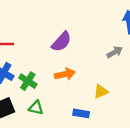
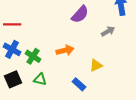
purple semicircle: (61, 42) -> (80, 14), moved
blue rectangle: (81, 113) -> (79, 84), turned 32

